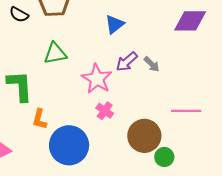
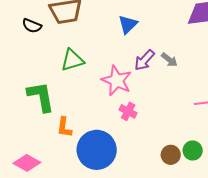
brown circle: (144, 136) -> (171, 155), moved, size x0.6

